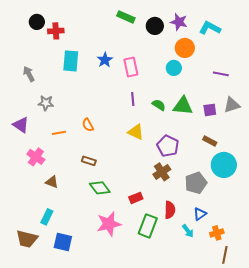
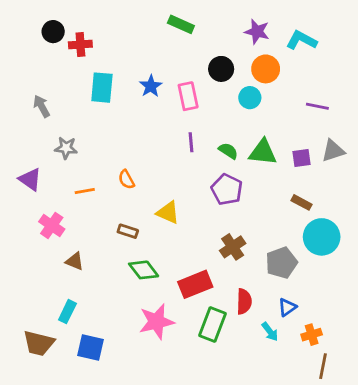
black circle: (155, 26) -> (221, 69), moved
yellow triangle: (136, 132) -> (168, 213), moved
purple pentagon: (168, 146) -> (227, 190), moved
red rectangle: (136, 198) -> (195, 284), size x1.6

